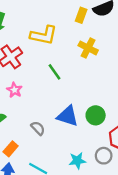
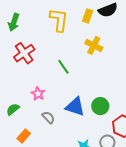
yellow L-shape: (44, 35) -> (59, 20), moved, turned -95
pink star: (14, 90) -> (38, 94), moved

